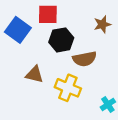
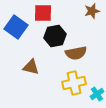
brown star: (102, 24) -> (92, 11), moved
yellow cross: (68, 88) -> (74, 83), moved, turned -35

